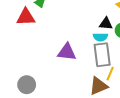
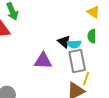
black triangle: (106, 24) -> (64, 42), moved, turned 40

